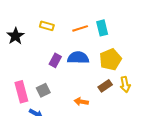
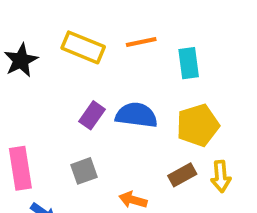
yellow rectangle: (47, 26) -> (83, 47), size x1.5
orange line: (80, 28) -> (141, 42), moved
gray square: (43, 90) -> (84, 171), moved

